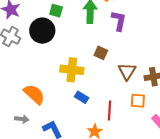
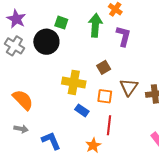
brown square: (101, 53) -> (104, 67), turned 32
orange semicircle: (34, 94) -> (23, 100), moved
orange square: (138, 101) -> (105, 96), moved

